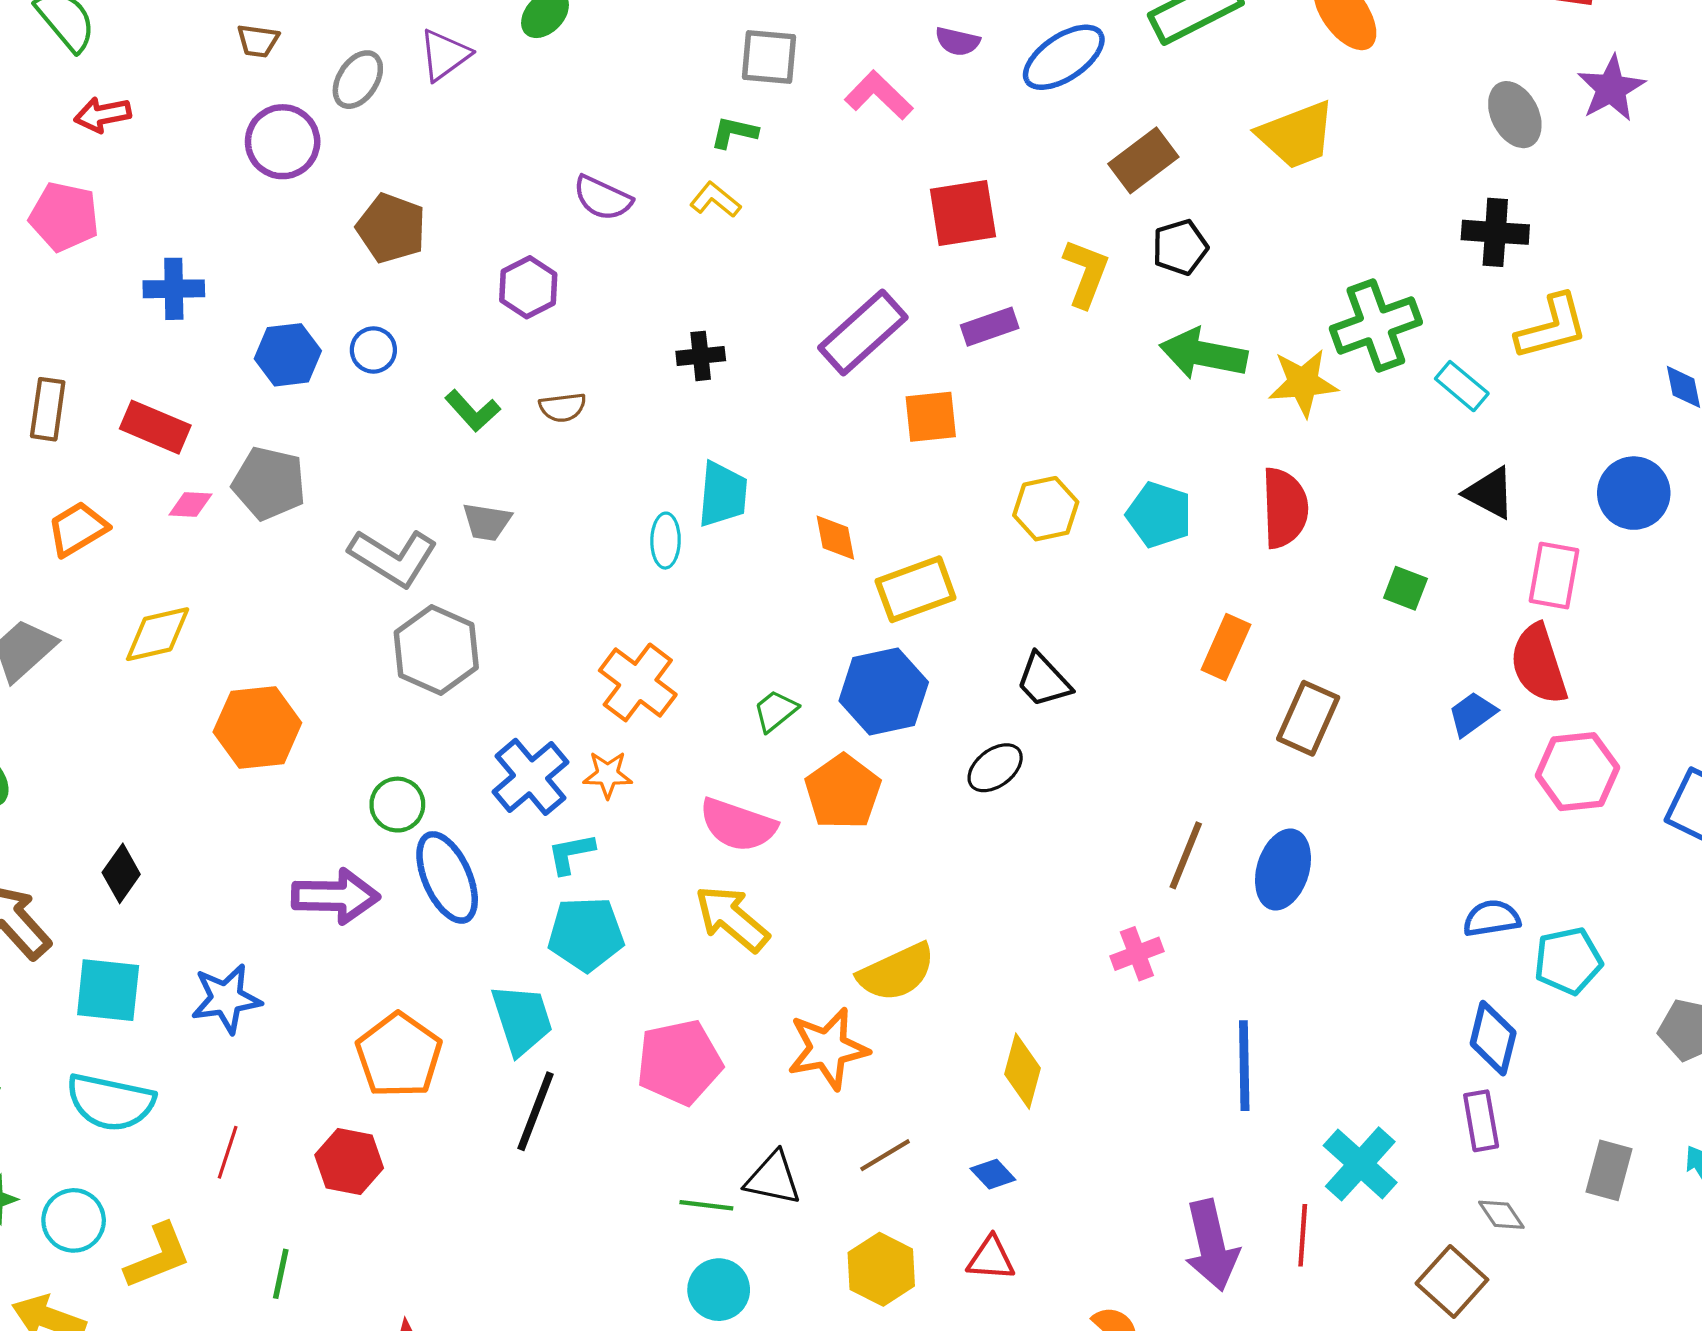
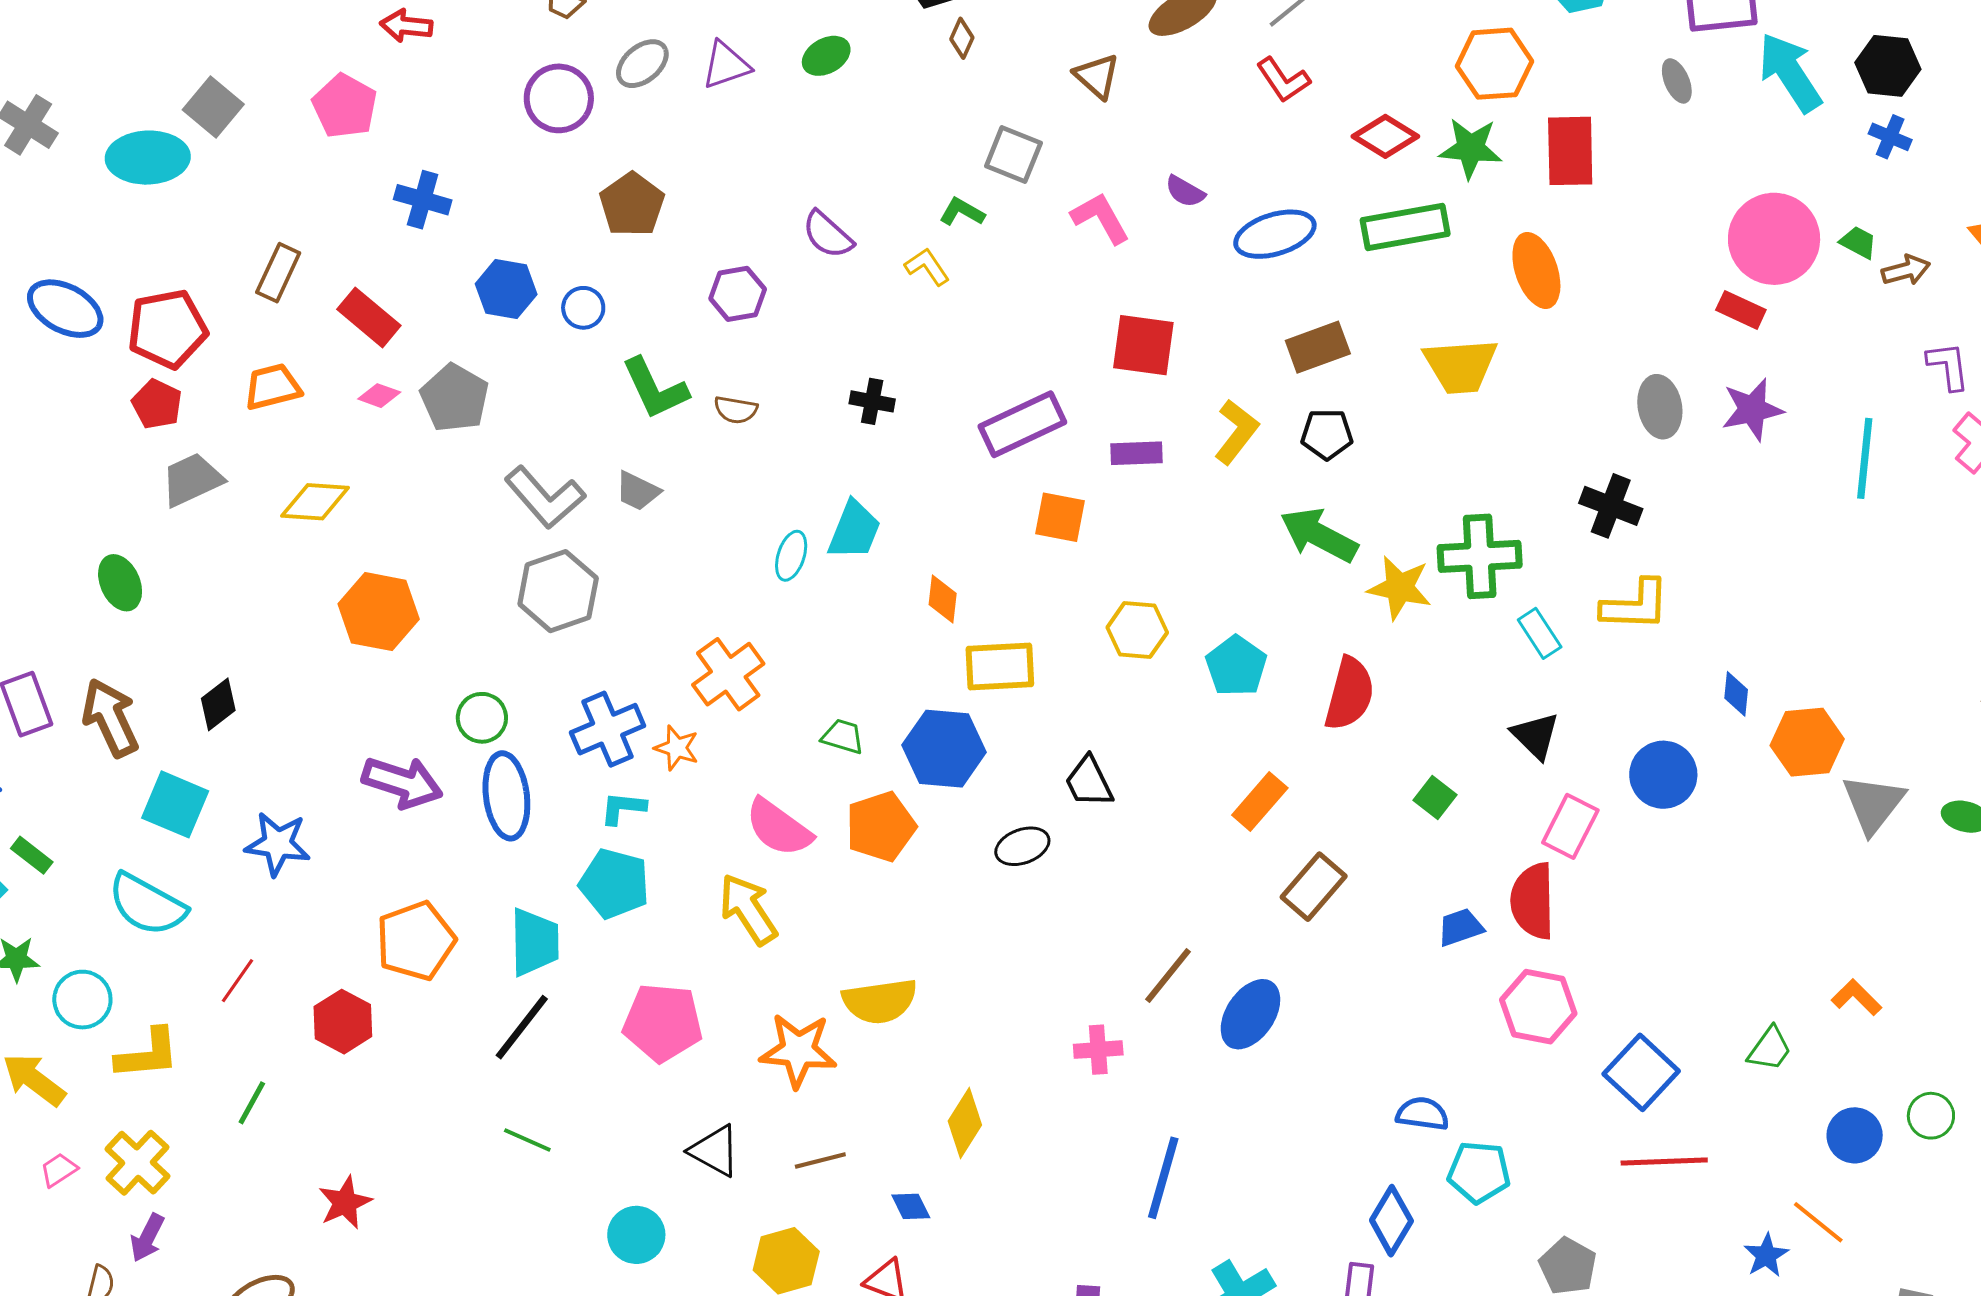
green L-shape: (473, 411) -> (655, 388), size x1.4
green trapezoid: (775, 711) -> (843, 737), turned 39
green line: (706, 1205) -> (527, 1140), moved

